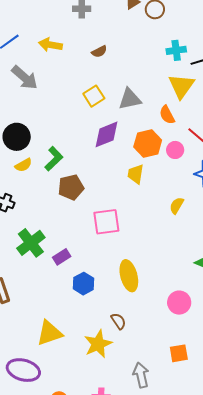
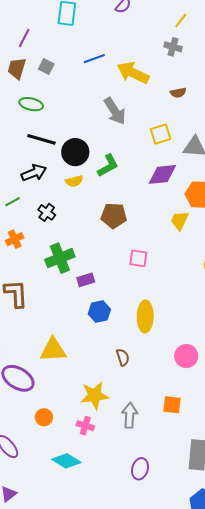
yellow arrow: (50, 45) -> (133, 73), size x1.4
gray arrow: (25, 78) -> (115, 111), moved
green L-shape: (54, 159) -> (108, 166), moved
pink square: (106, 222) -> (138, 258), size x0.7
yellow star: (98, 344) -> (95, 395), moved

